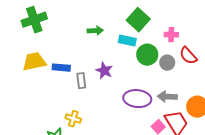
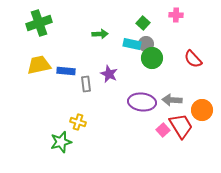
green square: (138, 20) -> (143, 23), size x0.6
pink cross: (171, 35) -> (176, 15), moved
gray circle: (167, 63) -> (146, 44), moved

